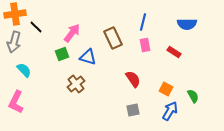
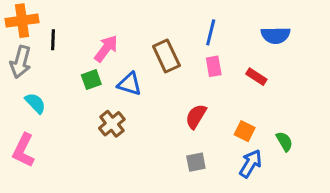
black line: (36, 27) -> (53, 40), turned 48
red semicircle: (133, 79) -> (196, 116), turned -114

